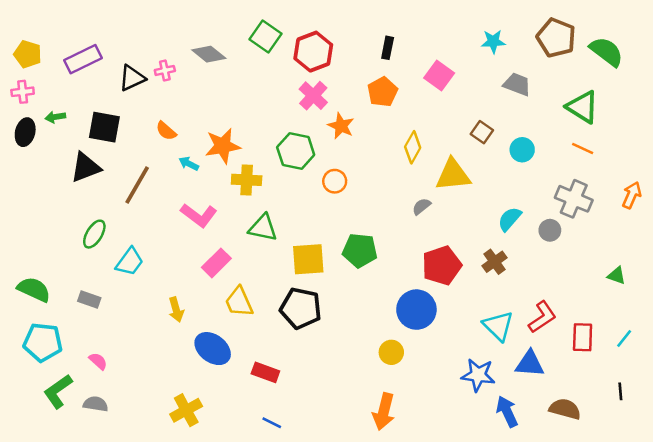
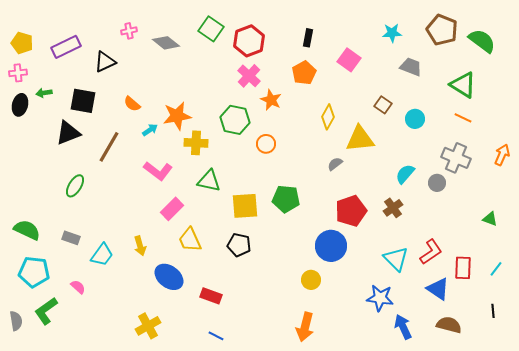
pink cross: (165, 70) -> (129, 31), moved
cyan arrow: (189, 164) -> (150, 130), turned 119
cyan trapezoid: (130, 262) -> (102, 255), moved
black pentagon: (301, 308) -> (239, 245), size x0.7
blue triangle: (530, 364) -> (438, 289), moved, turned 30
gray semicircle: (96, 404) -> (16, 321), moved, turned 72

